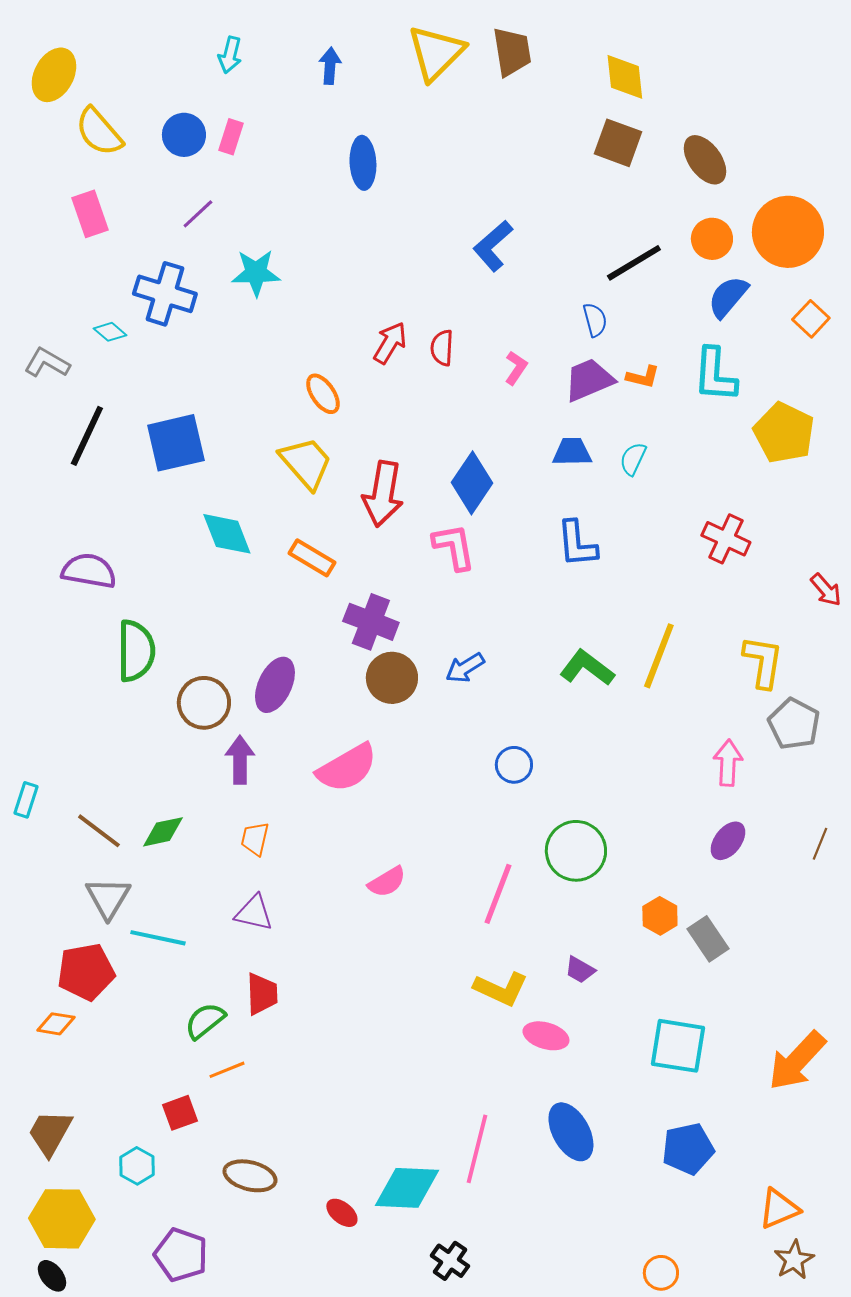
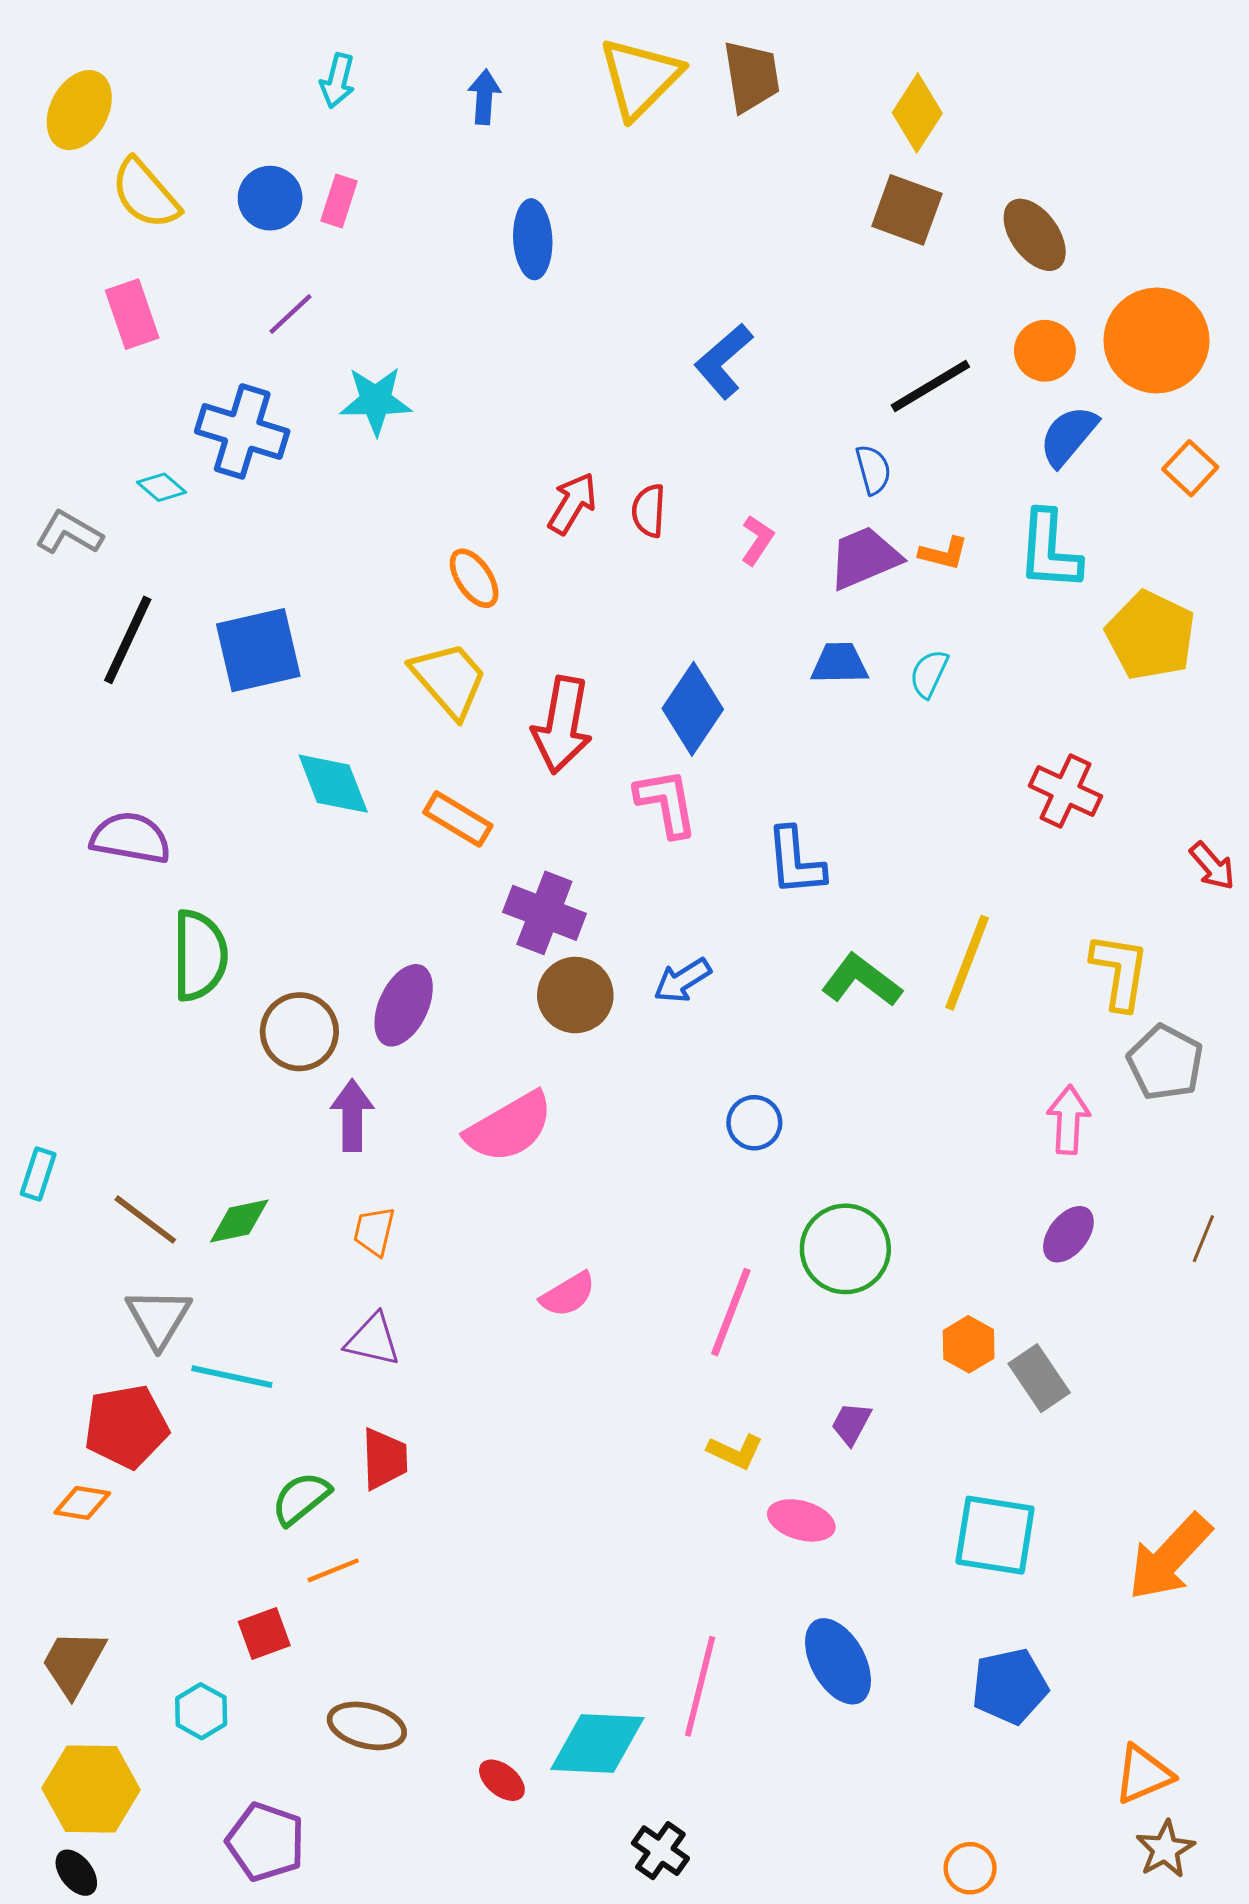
yellow diamond: (625, 77) -> (917, 113), turned 39
blue L-shape: (577, 544) -> (795, 861), moved
purple trapezoid: (580, 970) -> (851, 1424), turned 88
yellow L-shape: (501, 989) -> (735, 1451), size x0.7

